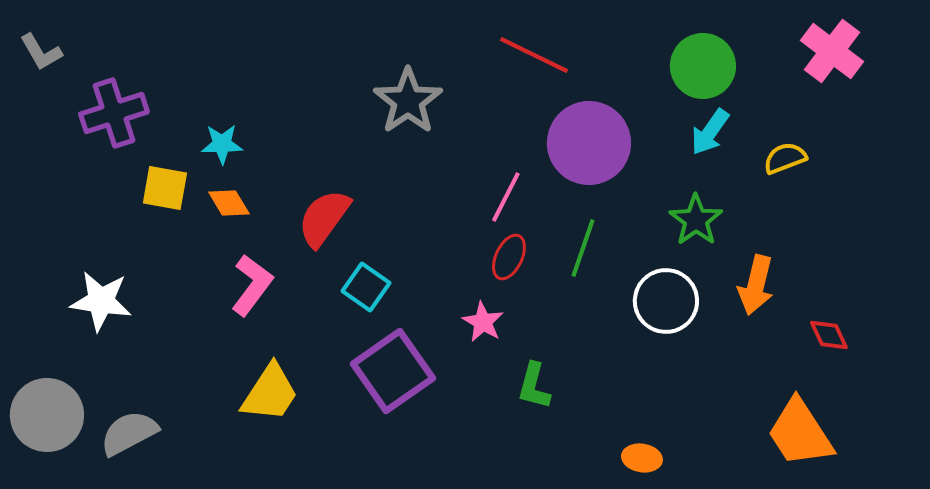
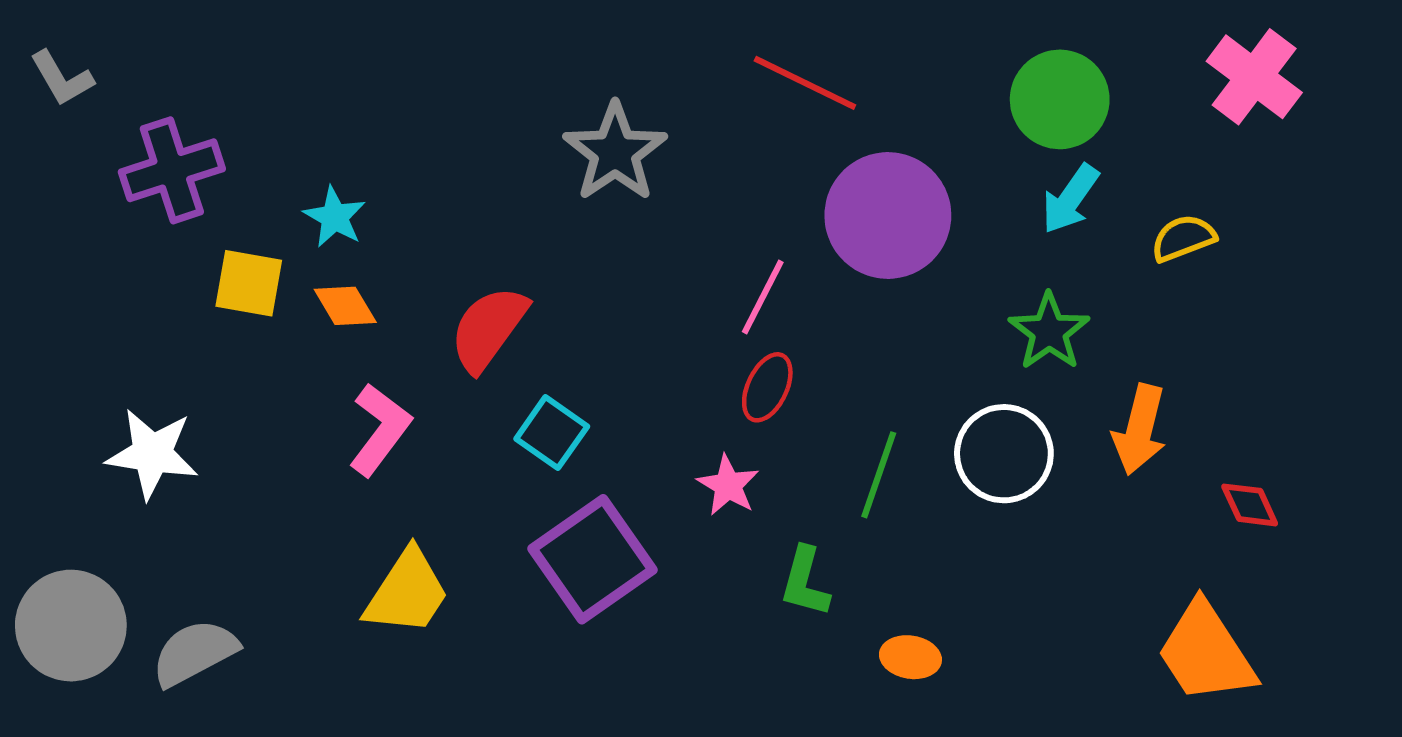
cyan star: (222, 144) -> (335, 217), turned 30
green line: (583, 248) -> (879, 475), moved
orange ellipse: (642, 458) -> (910, 657), moved

